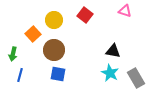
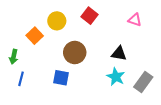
pink triangle: (125, 11) -> (135, 20), moved
brown circle: (54, 50) -> (75, 52), moved
gray rectangle: (136, 78) -> (143, 82), turned 66

